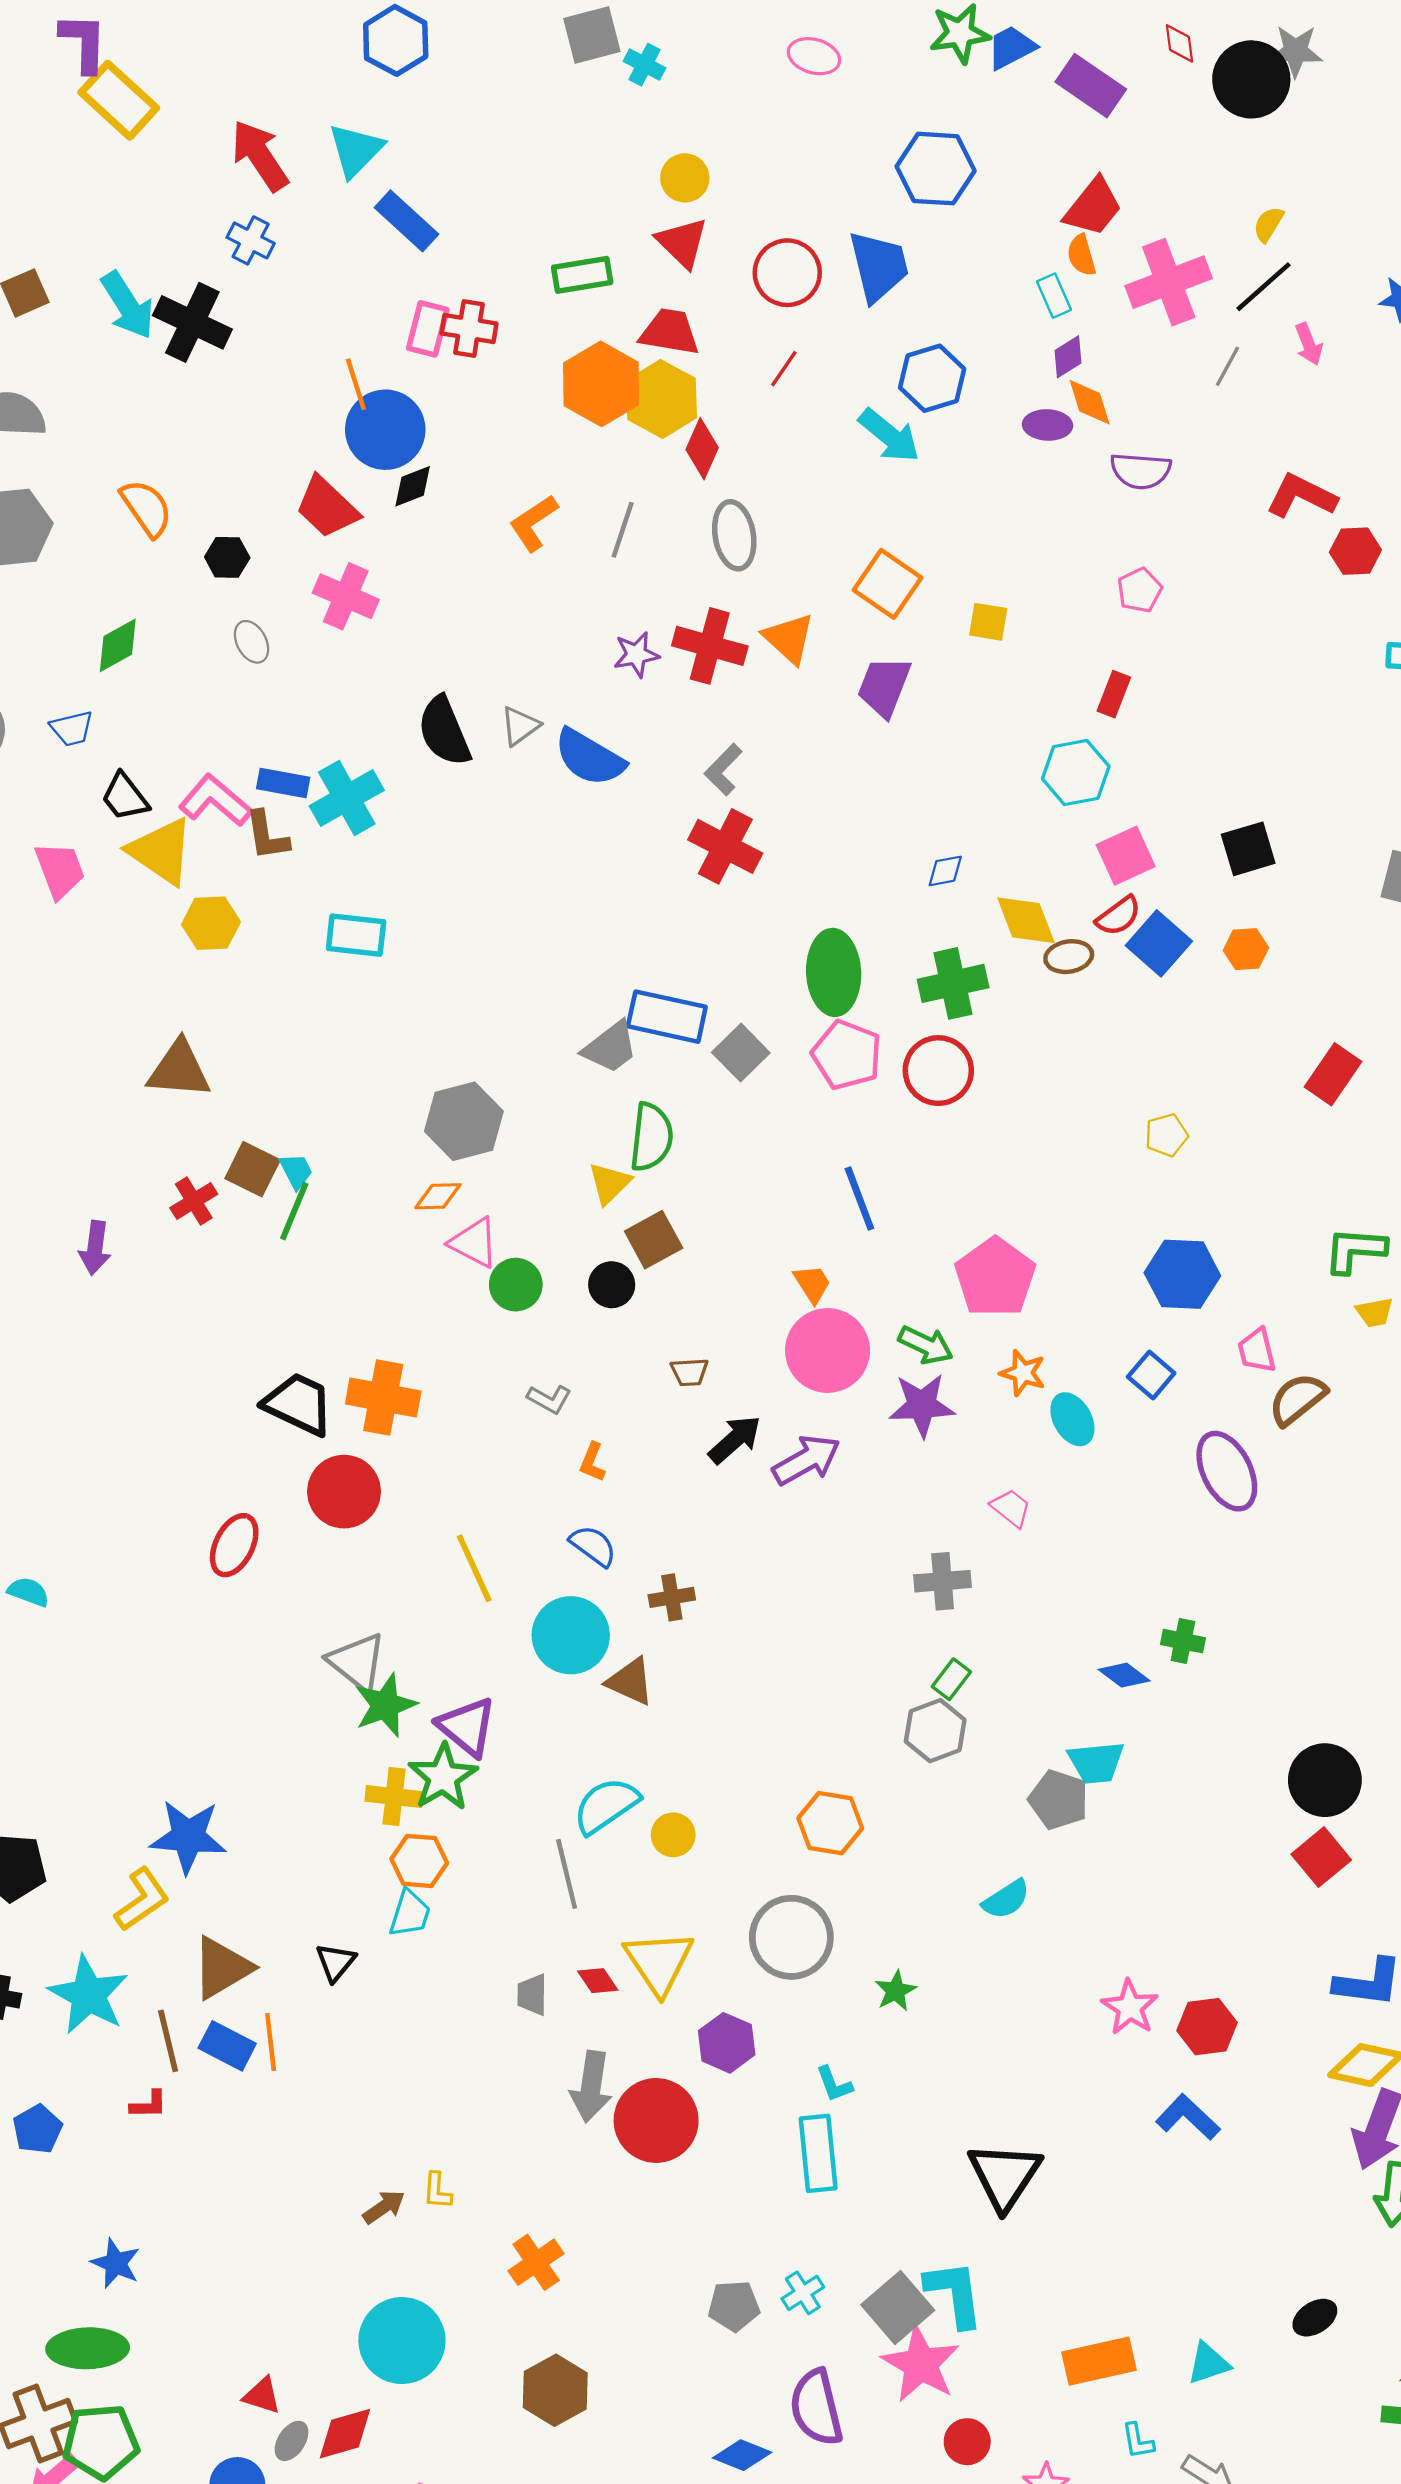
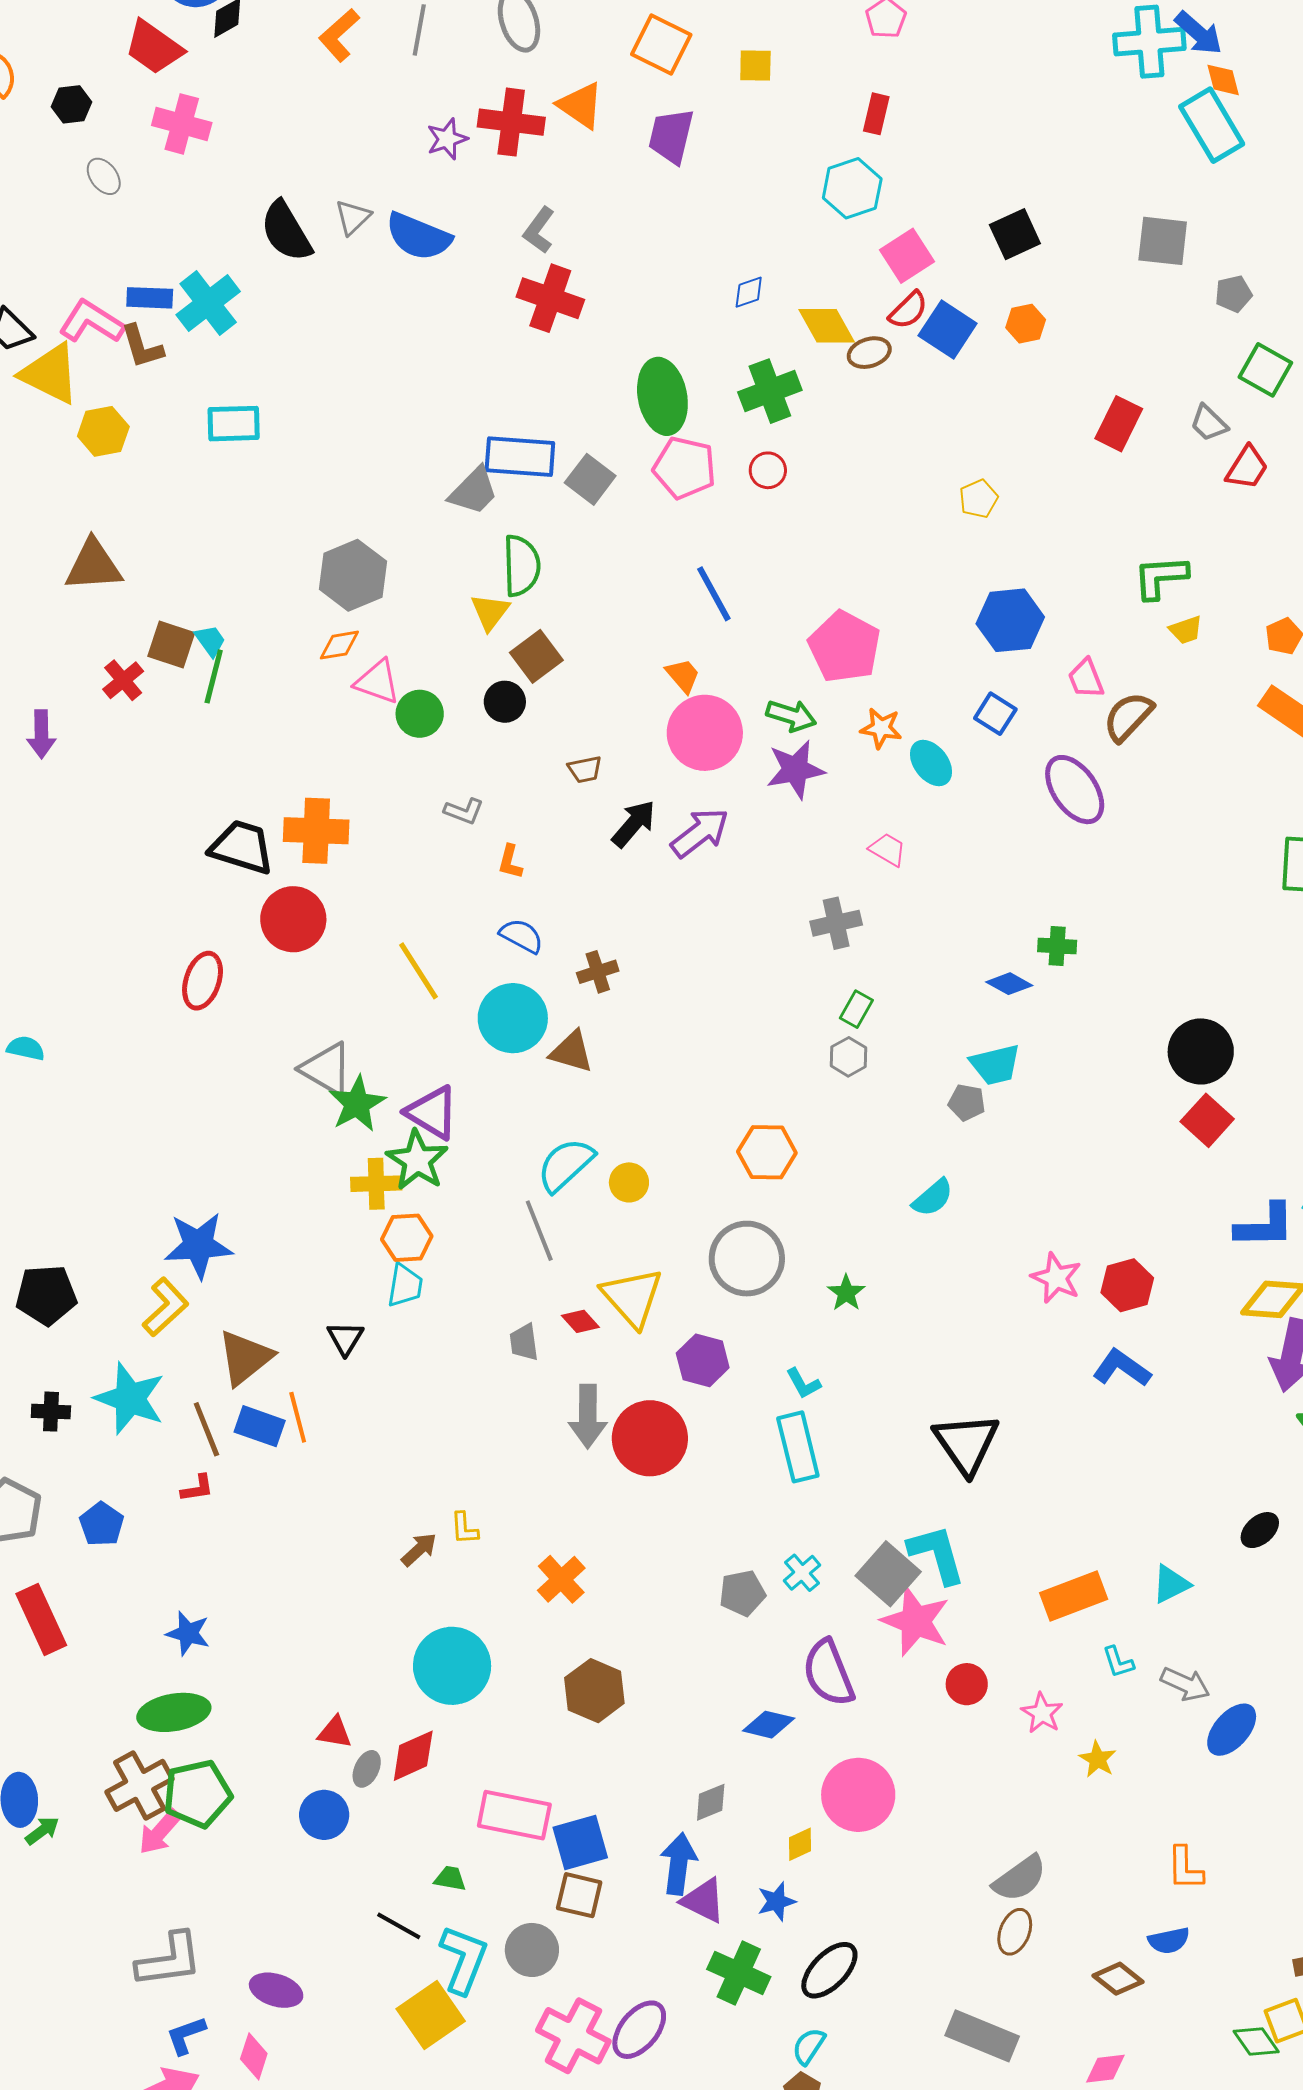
red circle: (938, 1071) -> (768, 470), size x0.6
gray hexagon: (935, 1731) -> (848, 1057), size x0.7
gray pentagon: (1059, 1800) -> (967, 1102), size x0.7

